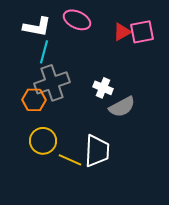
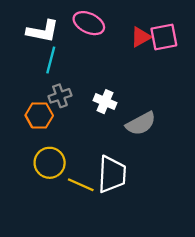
gray cross: (52, 83) -> (60, 96), size x0.6
white cross: (103, 88) -> (105, 102), moved

